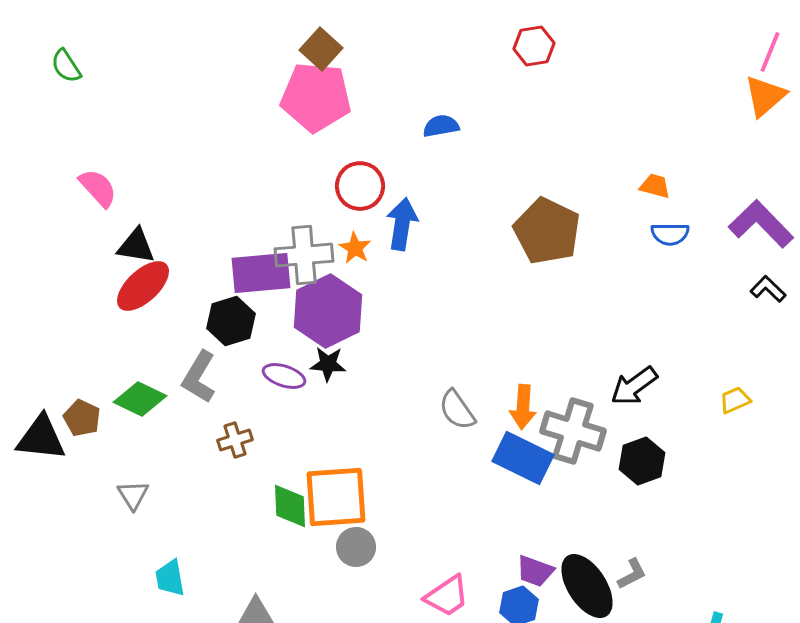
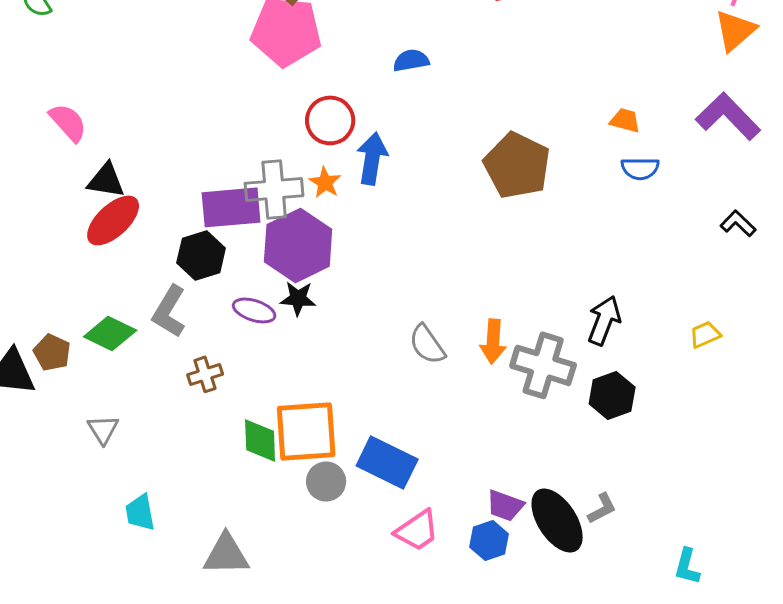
purple L-shape: (761, 224) -> (728, 116), moved
black arrow: (634, 386) -> (604, 320), turned 147
blue rectangle: (523, 458) -> (387, 462), moved

